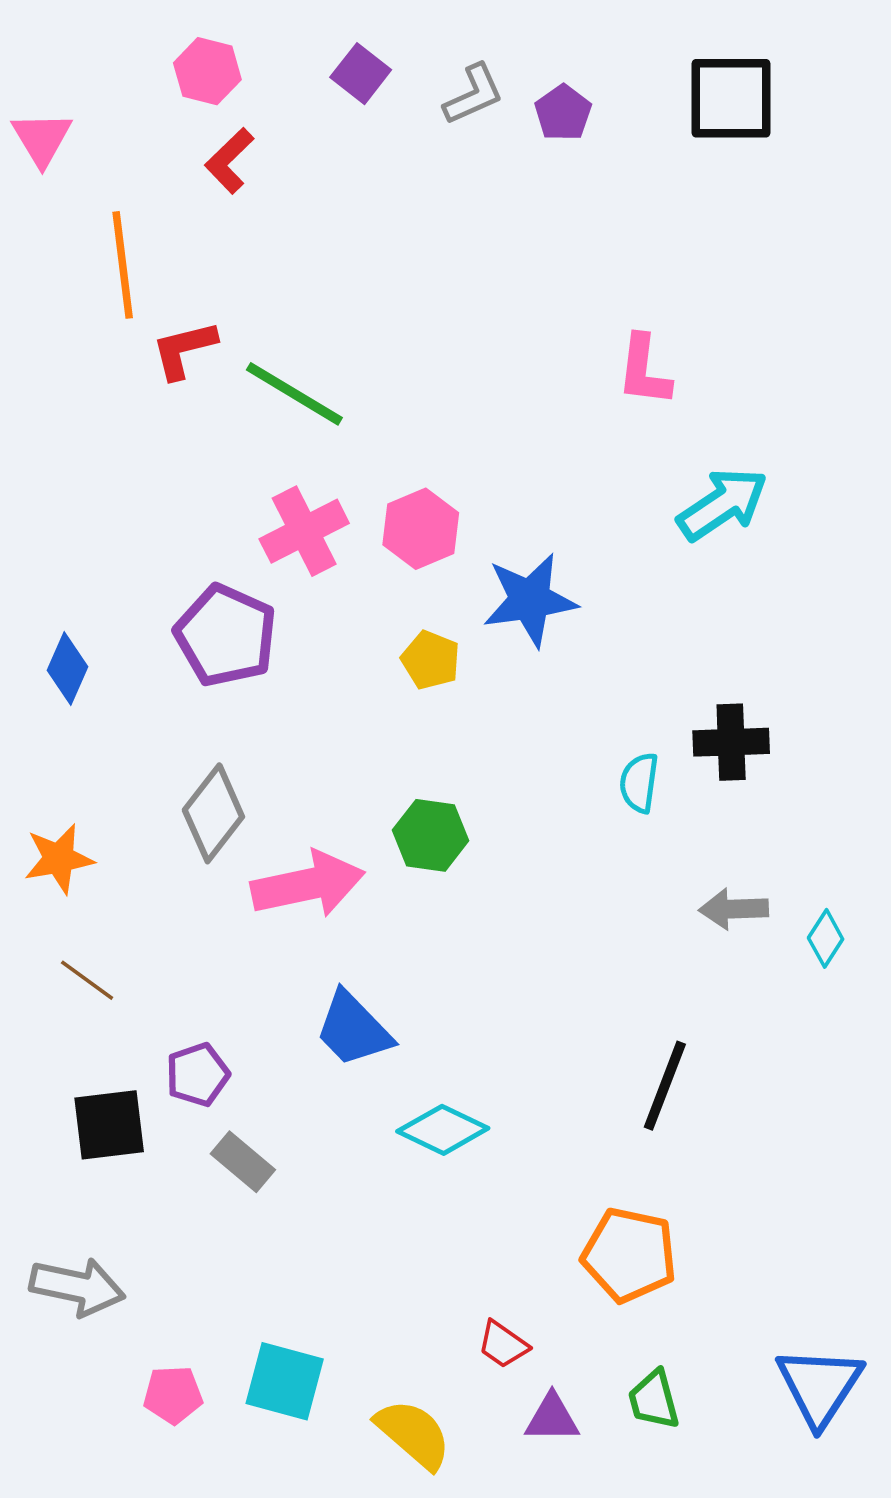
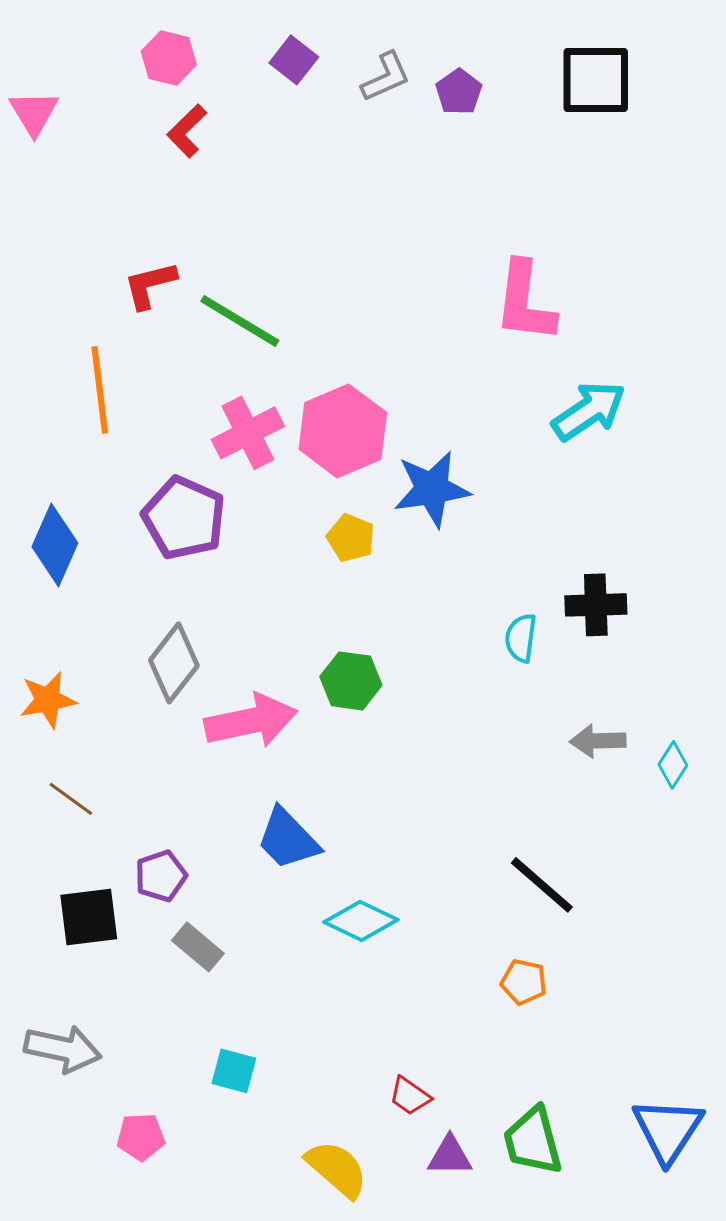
orange line: (123, 265) -> (100, 390), moved
pink L-shape: (644, 370) -> (525, 302), size x1.4
pink hexagon: (421, 529) -> (343, 431), size x1.4
blue diamond: (67, 669) -> (55, 545), size x1.4
black line: (665, 1086) -> (542, 885), turned -70
orange pentagon: (629, 1255) -> (524, 982), moved, size x0.6
cyan square: (285, 1381) -> (234, 1071), moved, size x0.7
green trapezoid: (654, 1400) -> (533, 1141), size x1.4

